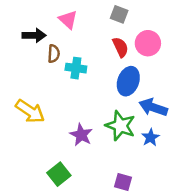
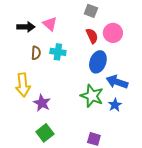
pink triangle: (68, 20) -> (50, 24), moved
brown semicircle: (54, 54) -> (36, 53), moved
yellow arrow: (30, 111) -> (23, 85), turned 50
purple star: (81, 135) -> (42, 103), moved

